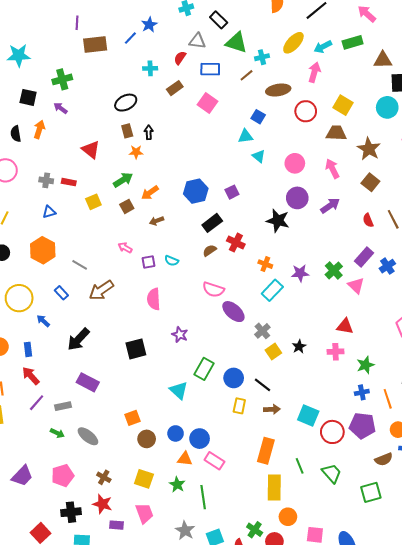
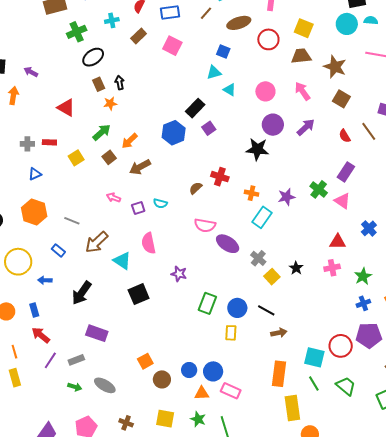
green cross: (62, 79) -> (77, 32), moved
brown arrow: (157, 221) -> (140, 167), size x1.5
black rectangle: (212, 223) -> (195, 108), moved
blue cross: (387, 266) -> (369, 228), moved
blue arrow: (43, 321) -> (45, 280), turned -32
cyan triangle: (179, 390) -> (122, 261), moved
yellow rectangle: (239, 406) -> (231, 333), moved
cyan square: (308, 415) -> (314, 357), moved

